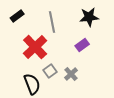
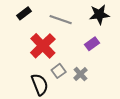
gray line: (52, 22) -> (61, 20), turned -60

